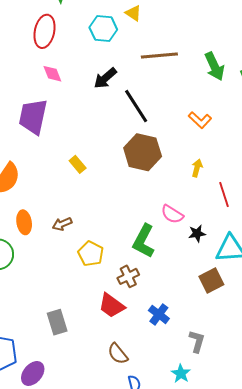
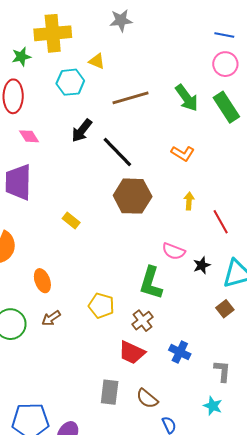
orange ellipse: (24, 222) -> (42, 281), moved
brown arrow: (62, 224) -> (51, 318), moved
brown square: (211, 281) -> (225, 309), size x0.7
gray rectangle: (57, 322) -> (110, 392), moved, turned 35

